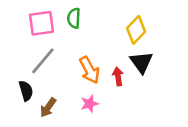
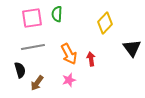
gray line: (43, 61) -> (33, 47), turned 40
black triangle: (141, 62) -> (132, 48), moved

